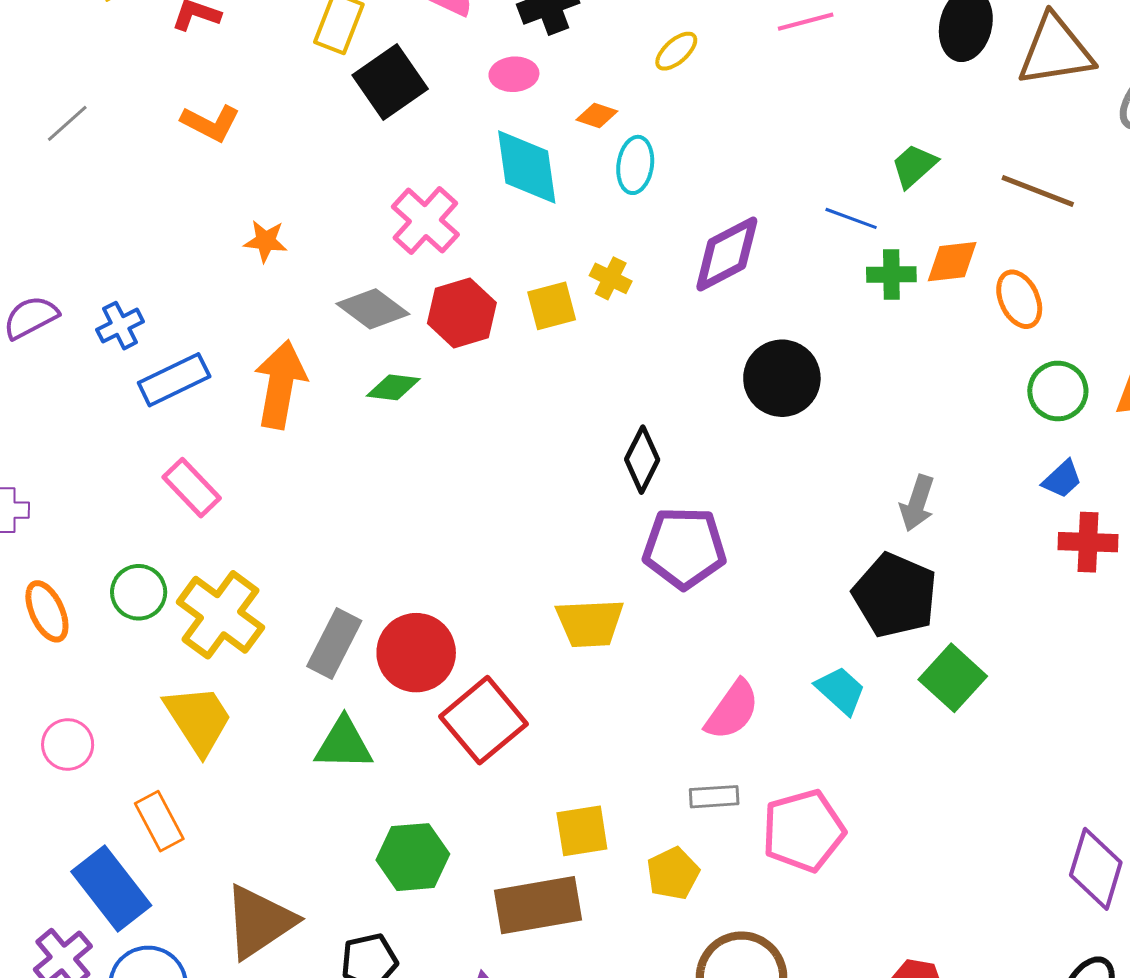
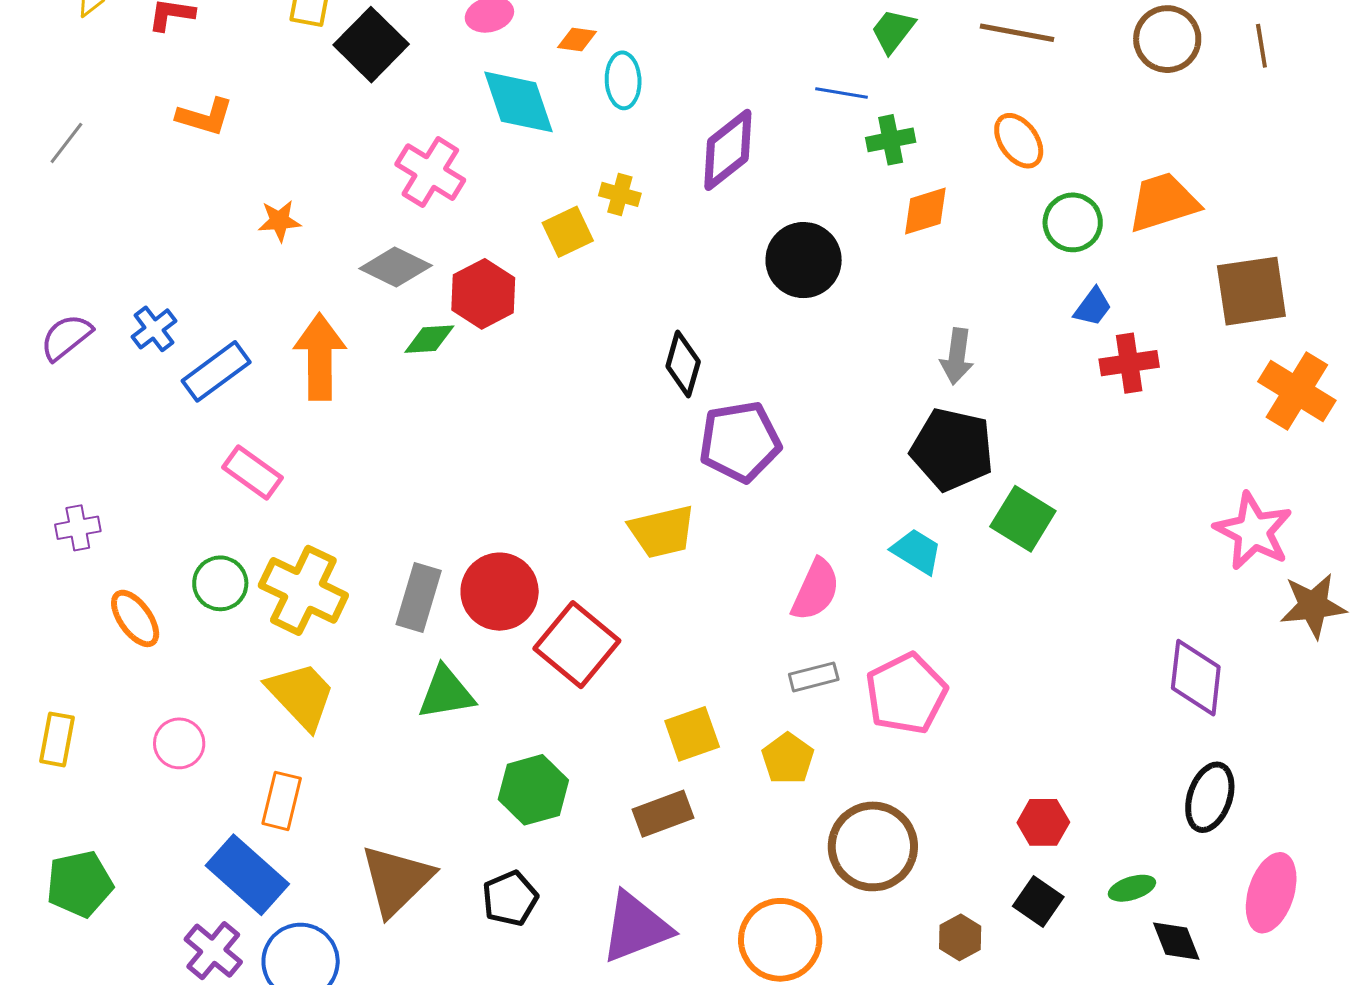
orange diamond: (952, 262) -> (925, 211), moved
red hexagon: (462, 313) -> (483, 294), moved
orange rectangle: (159, 821) -> (282, 801), turned 52
brown rectangle: (538, 905) -> (663, 814), size x0.7

